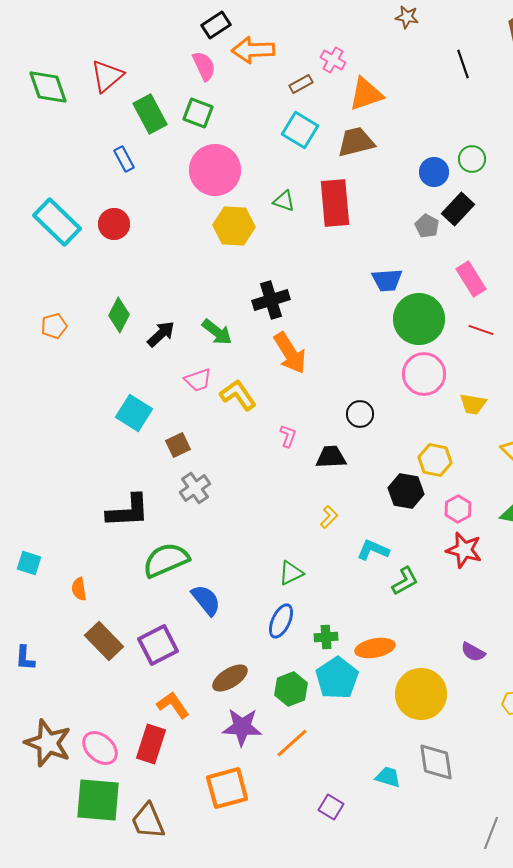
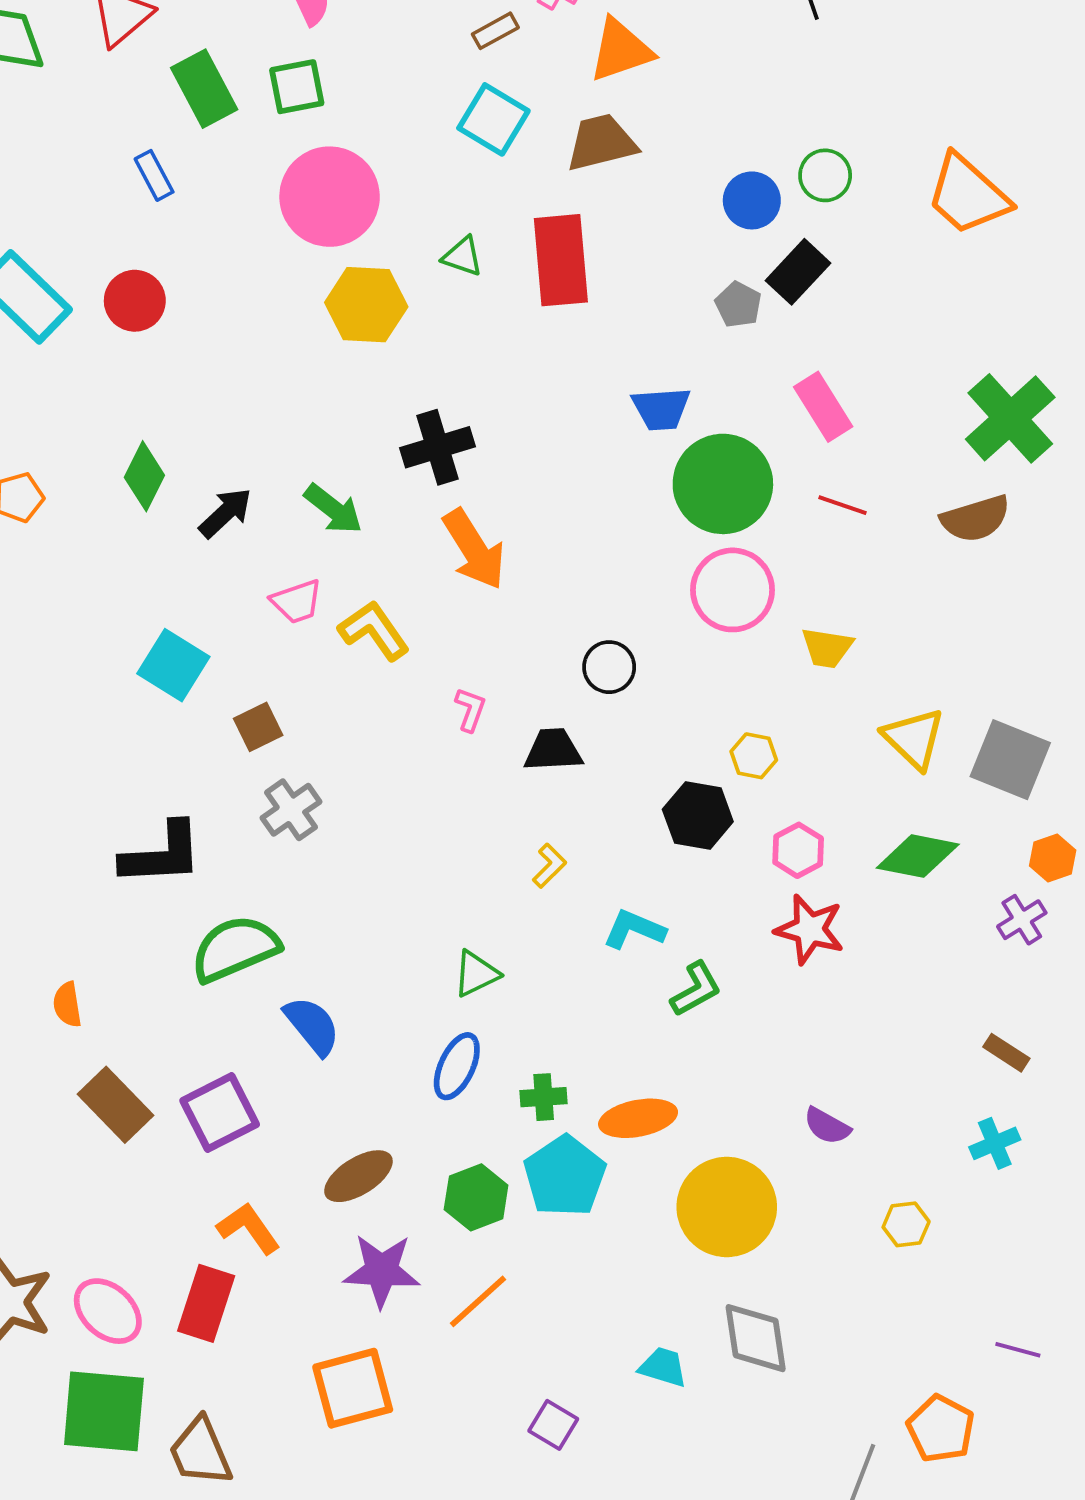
green square: (198, 113) -> (297, 87), turned -32
yellow hexagon: (435, 460) -> (754, 756), size x0.7

